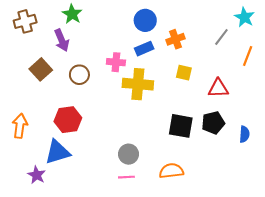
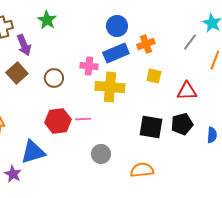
purple arrow: (62, 40) -> (24, 45), moved
blue rectangle: (144, 49) -> (116, 53), size x1.4
red hexagon: (68, 120) -> (58, 121), moved
pink line: (126, 177) -> (83, 119), moved

